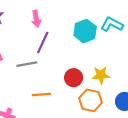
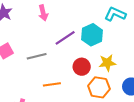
cyan hexagon: (85, 31) -> (92, 35), moved
purple line: (43, 43) -> (65, 38), moved, turned 35

